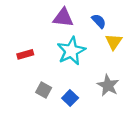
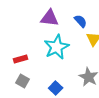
red rectangle: (25, 54) -> (21, 59), moved
gray square: (44, 90) -> (23, 81), moved

